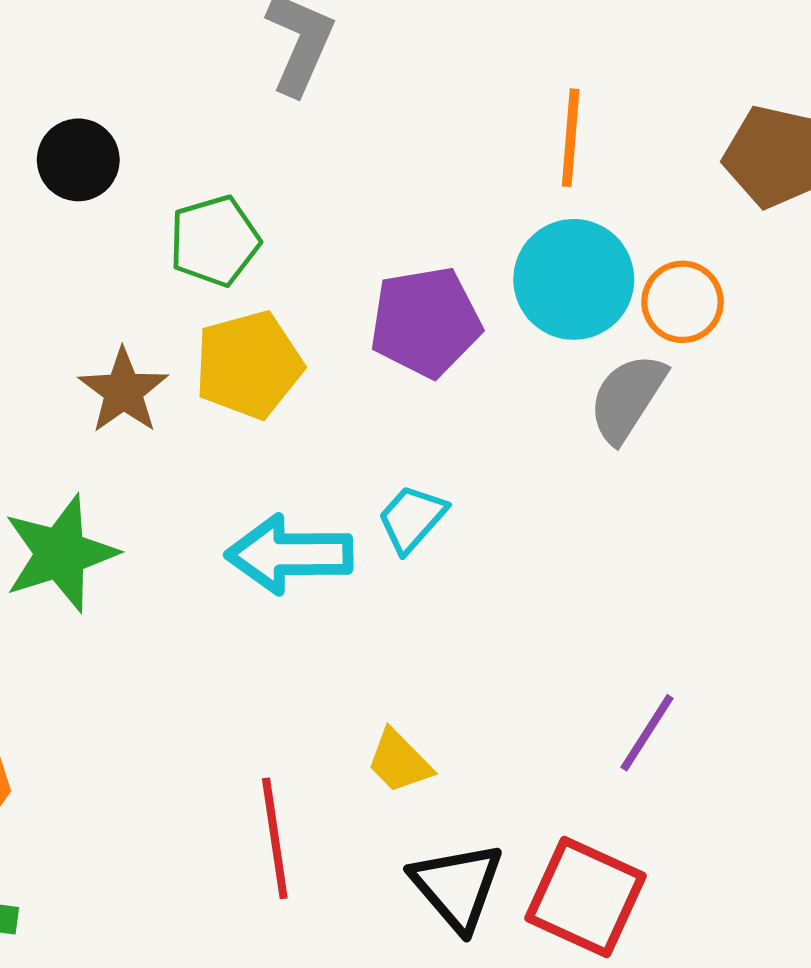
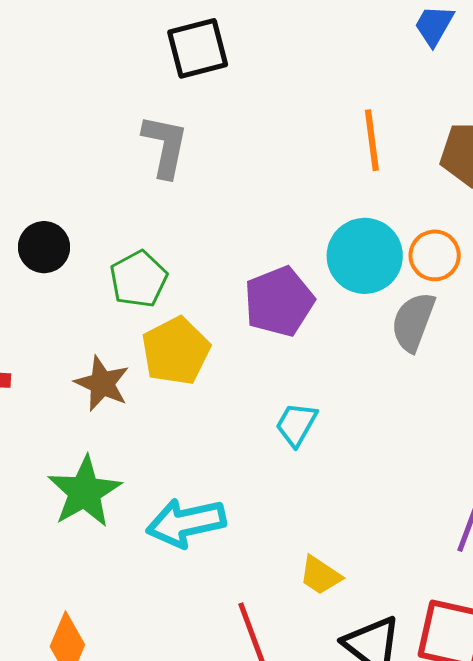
orange line: (571, 138) -> (372, 140), moved
cyan arrow: (289, 554) -> (186, 523), moved

